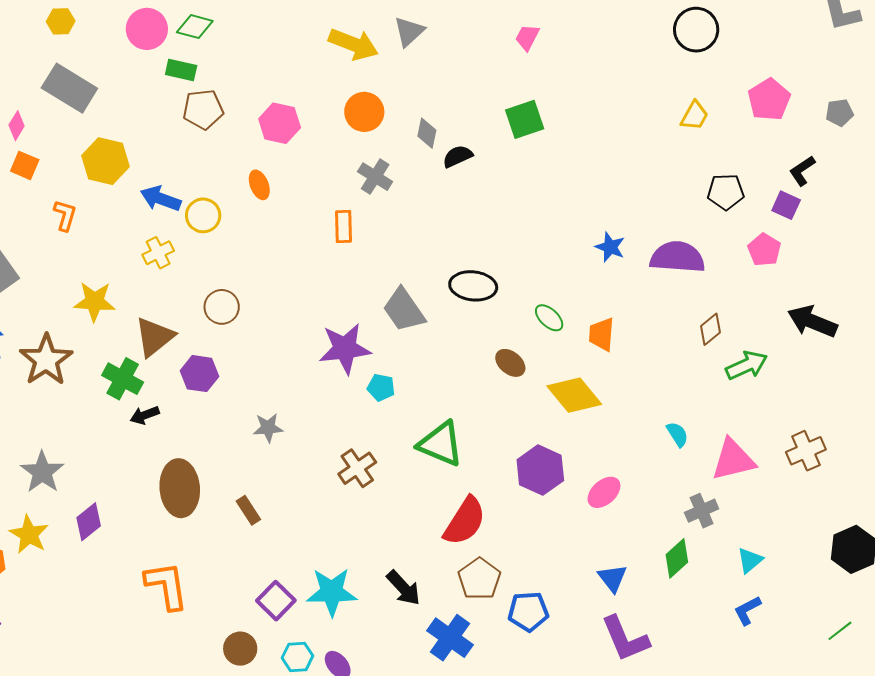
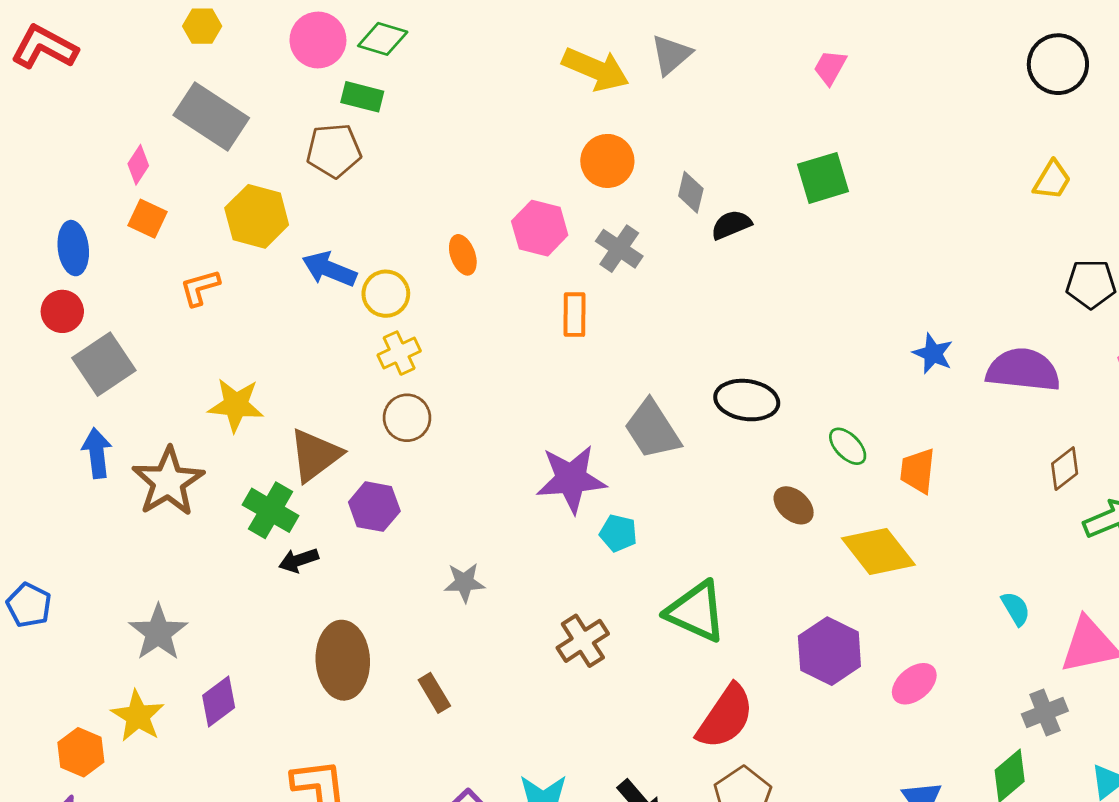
brown pentagon: (203, 109) -> (334, 151), moved
pink hexagon: (280, 123) -> (540, 228), moved
orange L-shape: (65, 215) -> (200, 288), turned -124
yellow cross: (158, 253) -> (399, 353), moved

